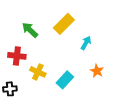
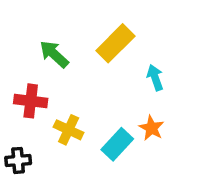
cyan arrow: (86, 43) -> (155, 78), turned -48
orange star: (97, 71) -> (151, 128), moved

